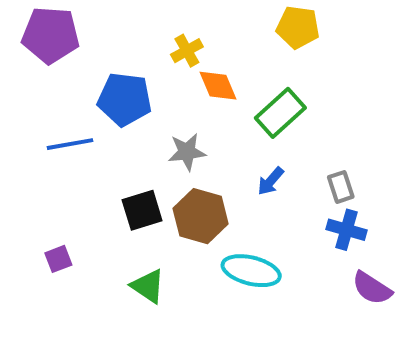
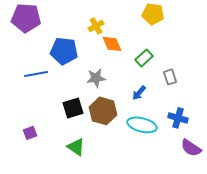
green rectangle: (280, 113) -> (144, 58), size x0.7
gray rectangle: (341, 187) -> (170, 77), moved
cyan ellipse: (251, 271) -> (142, 125), moved

